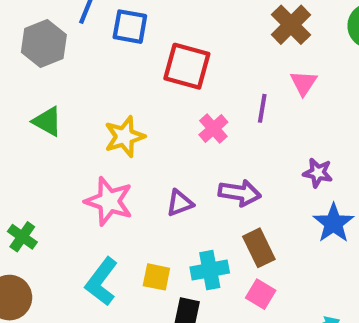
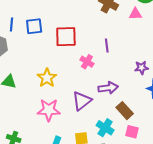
pink triangle: (304, 83) -> (135, 14), moved, turned -48
purple triangle: (180, 203) -> (82, 101), size x1.5
cyan cross: (210, 270) -> (105, 128), turned -30

